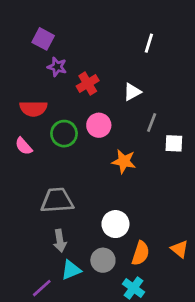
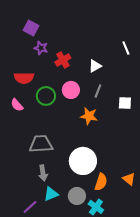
white line: (149, 43) -> (126, 48), moved, turned -40
gray line: (152, 122) -> (98, 91), moved
white circle: (115, 224) -> (83, 161), size x1.4
gray circle: (103, 260) -> (77, 196), moved

